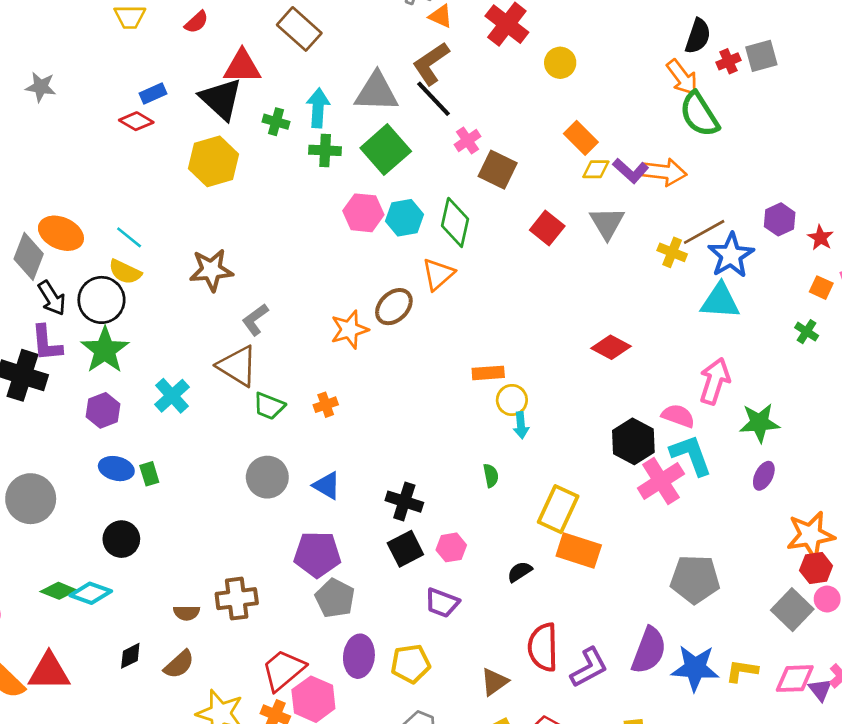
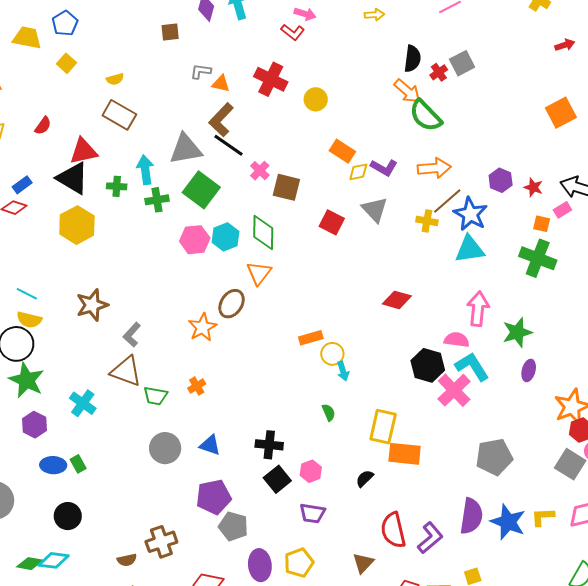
orange arrow: (664, 172) -> (434, 168), moved
green cross: (807, 332) -> (538, 258), size x2.0
blue star: (695, 668) -> (508, 522), turned 30

